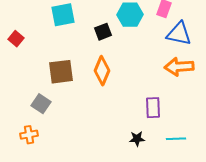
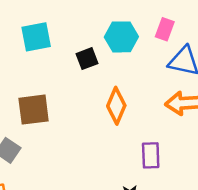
orange diamond: (102, 71) -> (116, 106), moved

